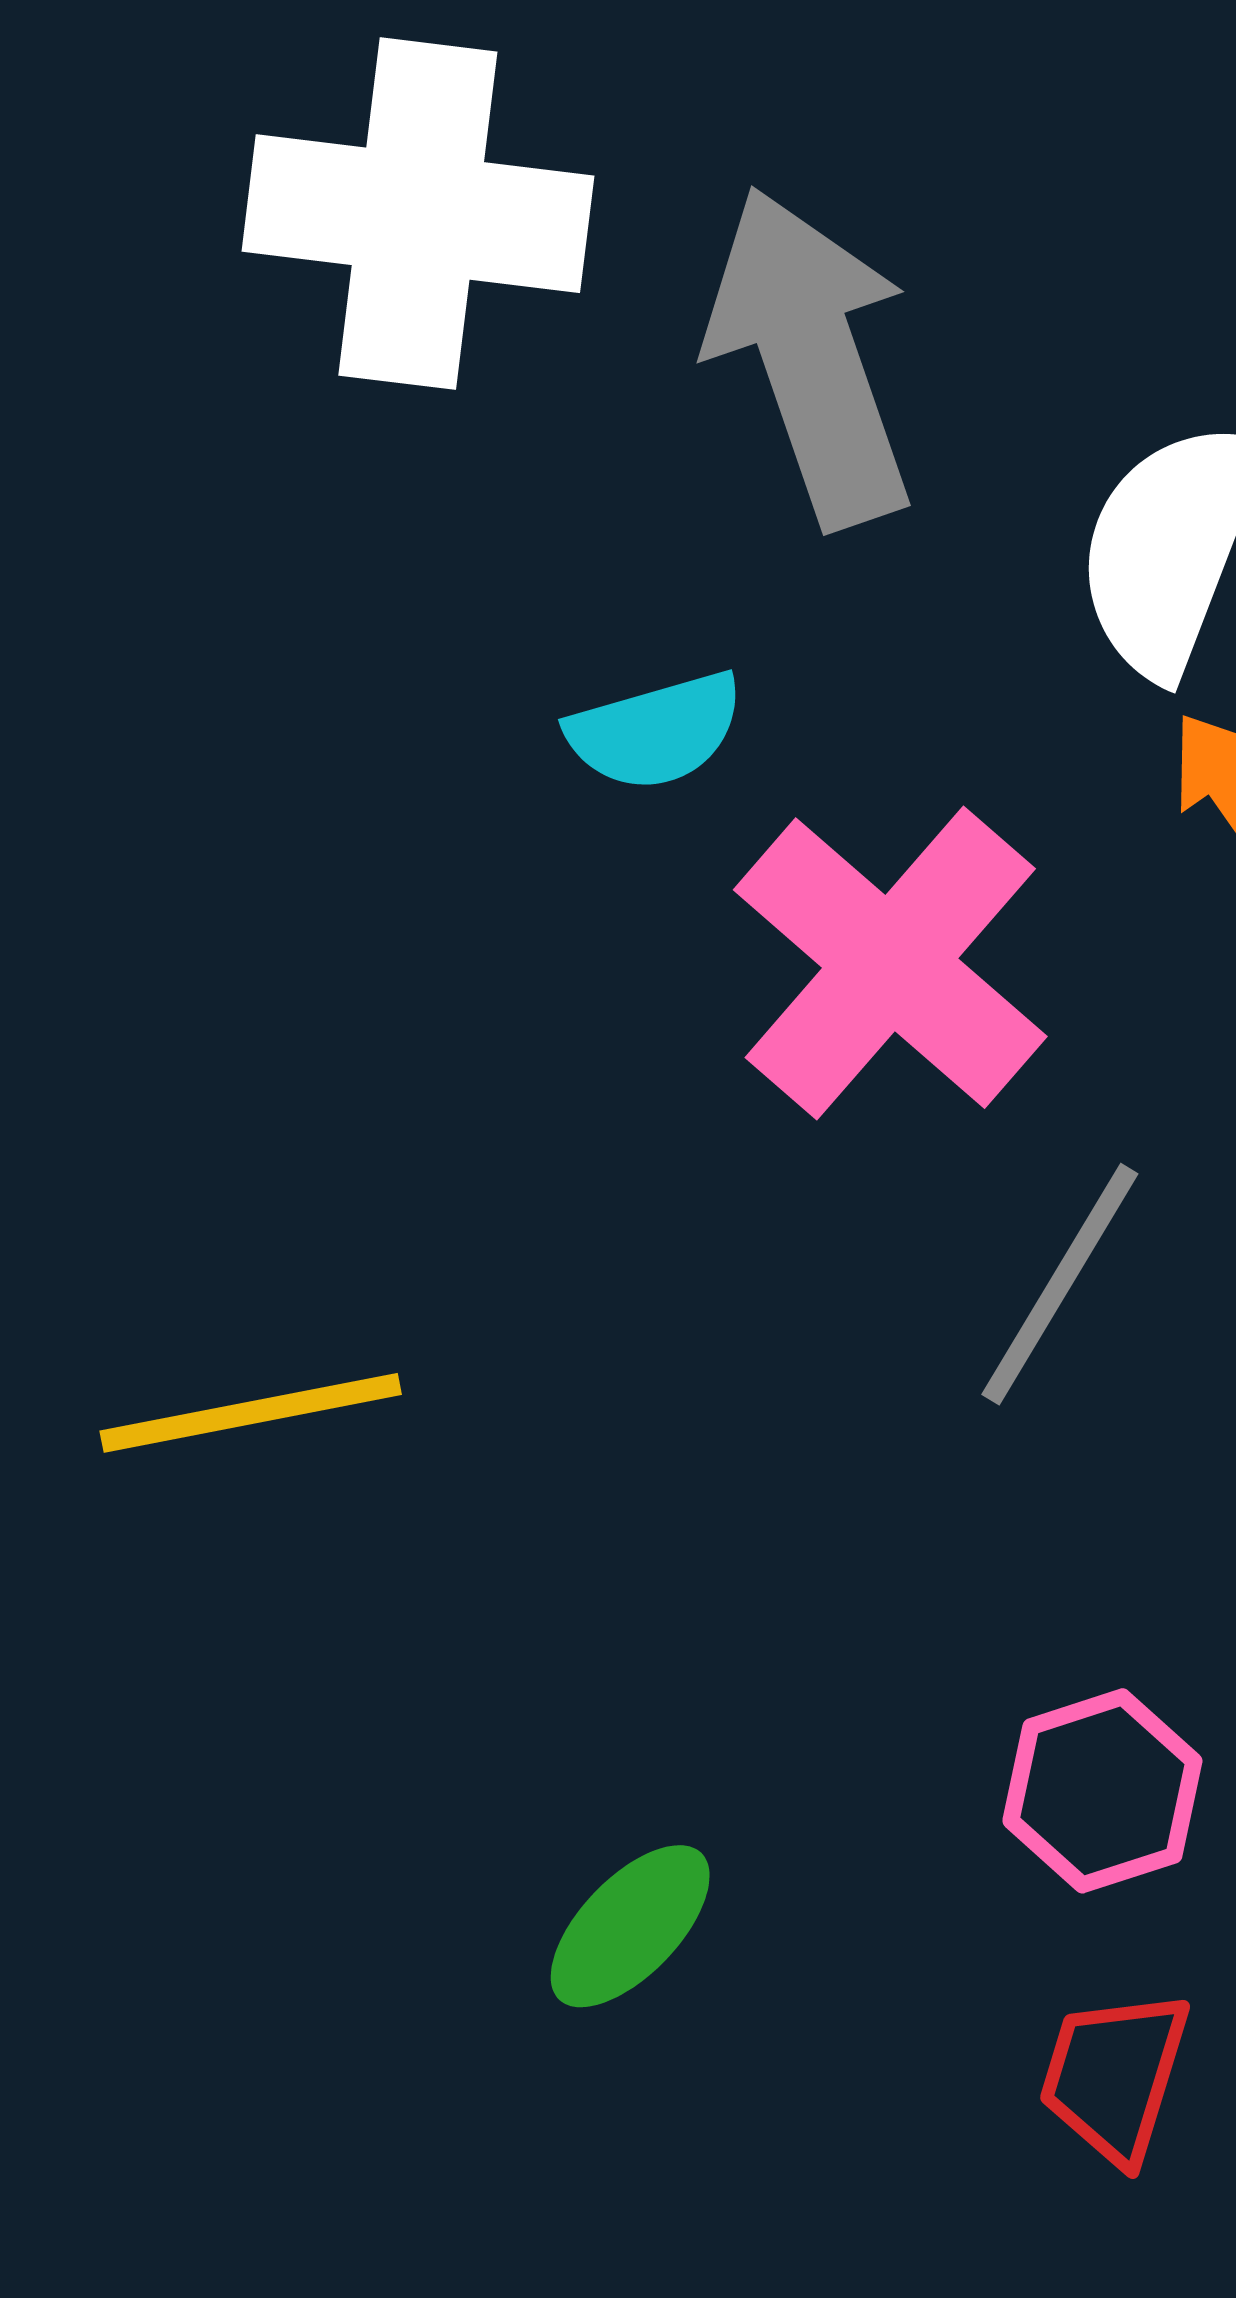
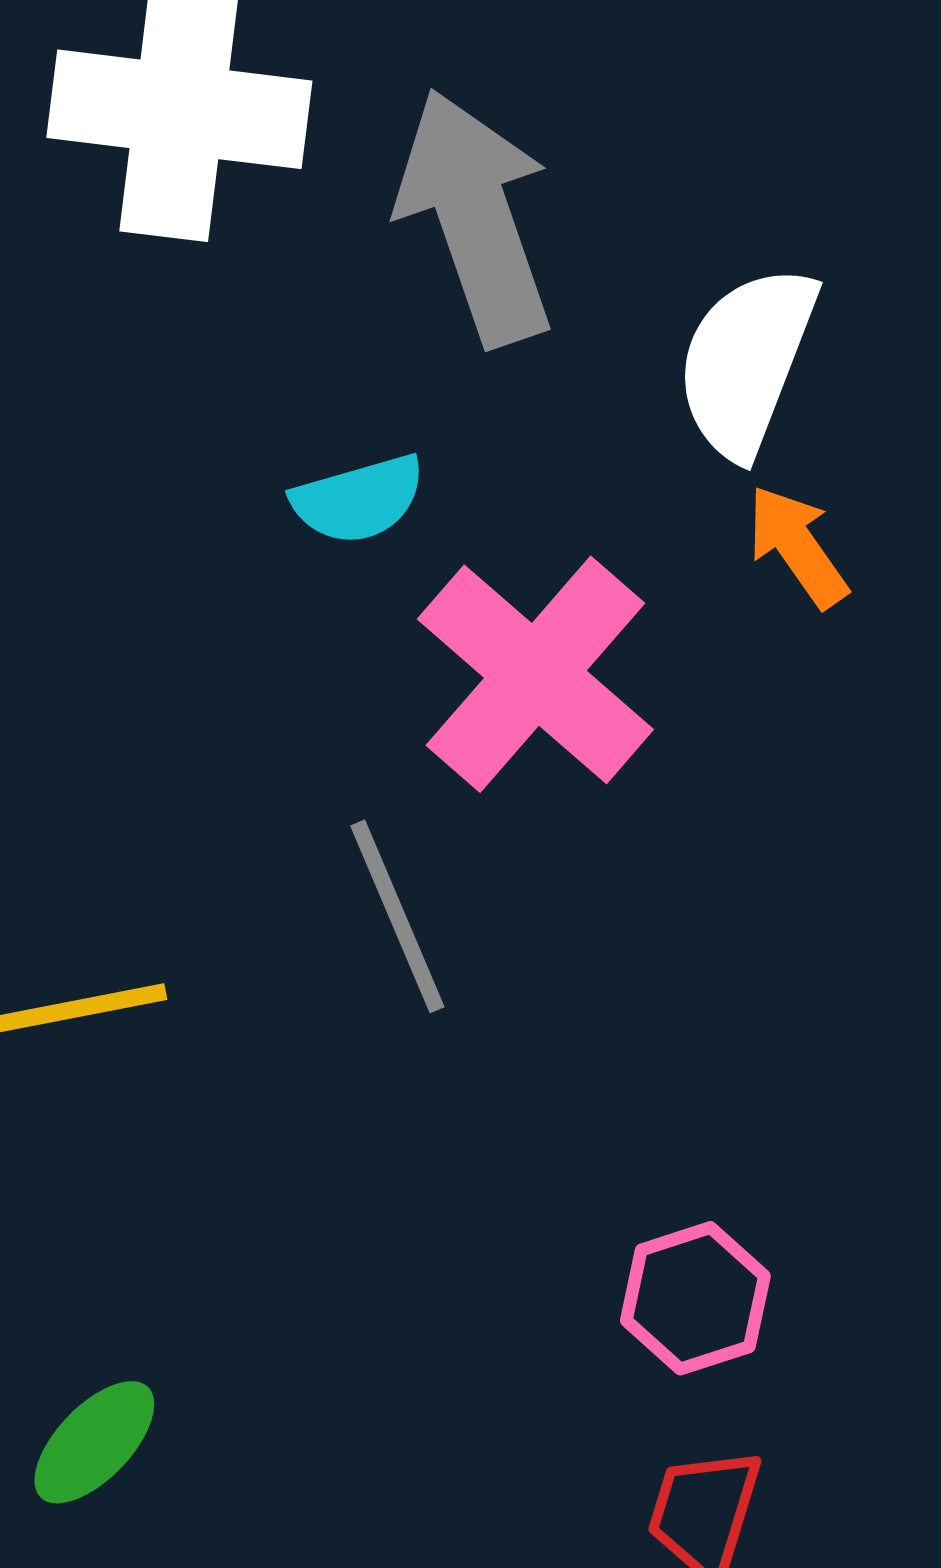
gray line: (1060, 1284) -> (397, 916), moved, turned -54
green ellipse: (630, 1926) -> (94, 1442), moved

